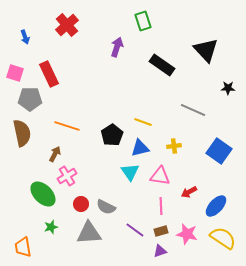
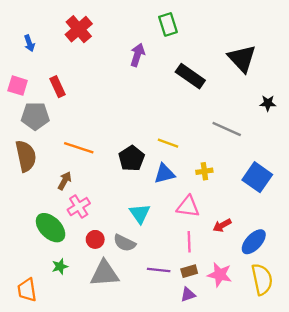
red rectangle: (49, 74) -> (58, 87), size x0.7
cyan triangle: (130, 172) -> (140, 214), moved
purple line: (135, 230) -> (159, 270), turned -30
yellow semicircle: (223, 238) -> (262, 279), turned 44

